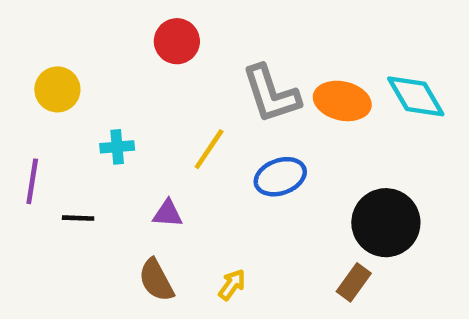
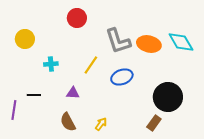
purple line: (32, 181) -> (14, 110), moved

